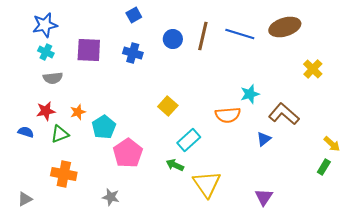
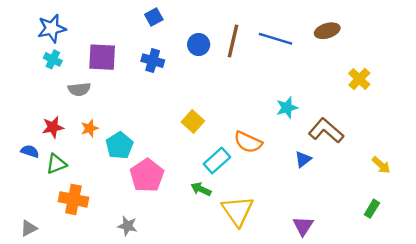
brown ellipse: (285, 27) -> (327, 31), size x0.7
gray semicircle: (53, 78) -> (79, 89), moved
orange semicircle: (228, 115) -> (248, 142), moved, turned 30
green triangle: (60, 134) -> (56, 164), moved
green rectangle: (324, 167) -> (372, 209), moved

